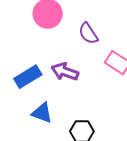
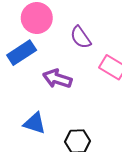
blue rectangle: (28, 77) -> (22, 53), moved

